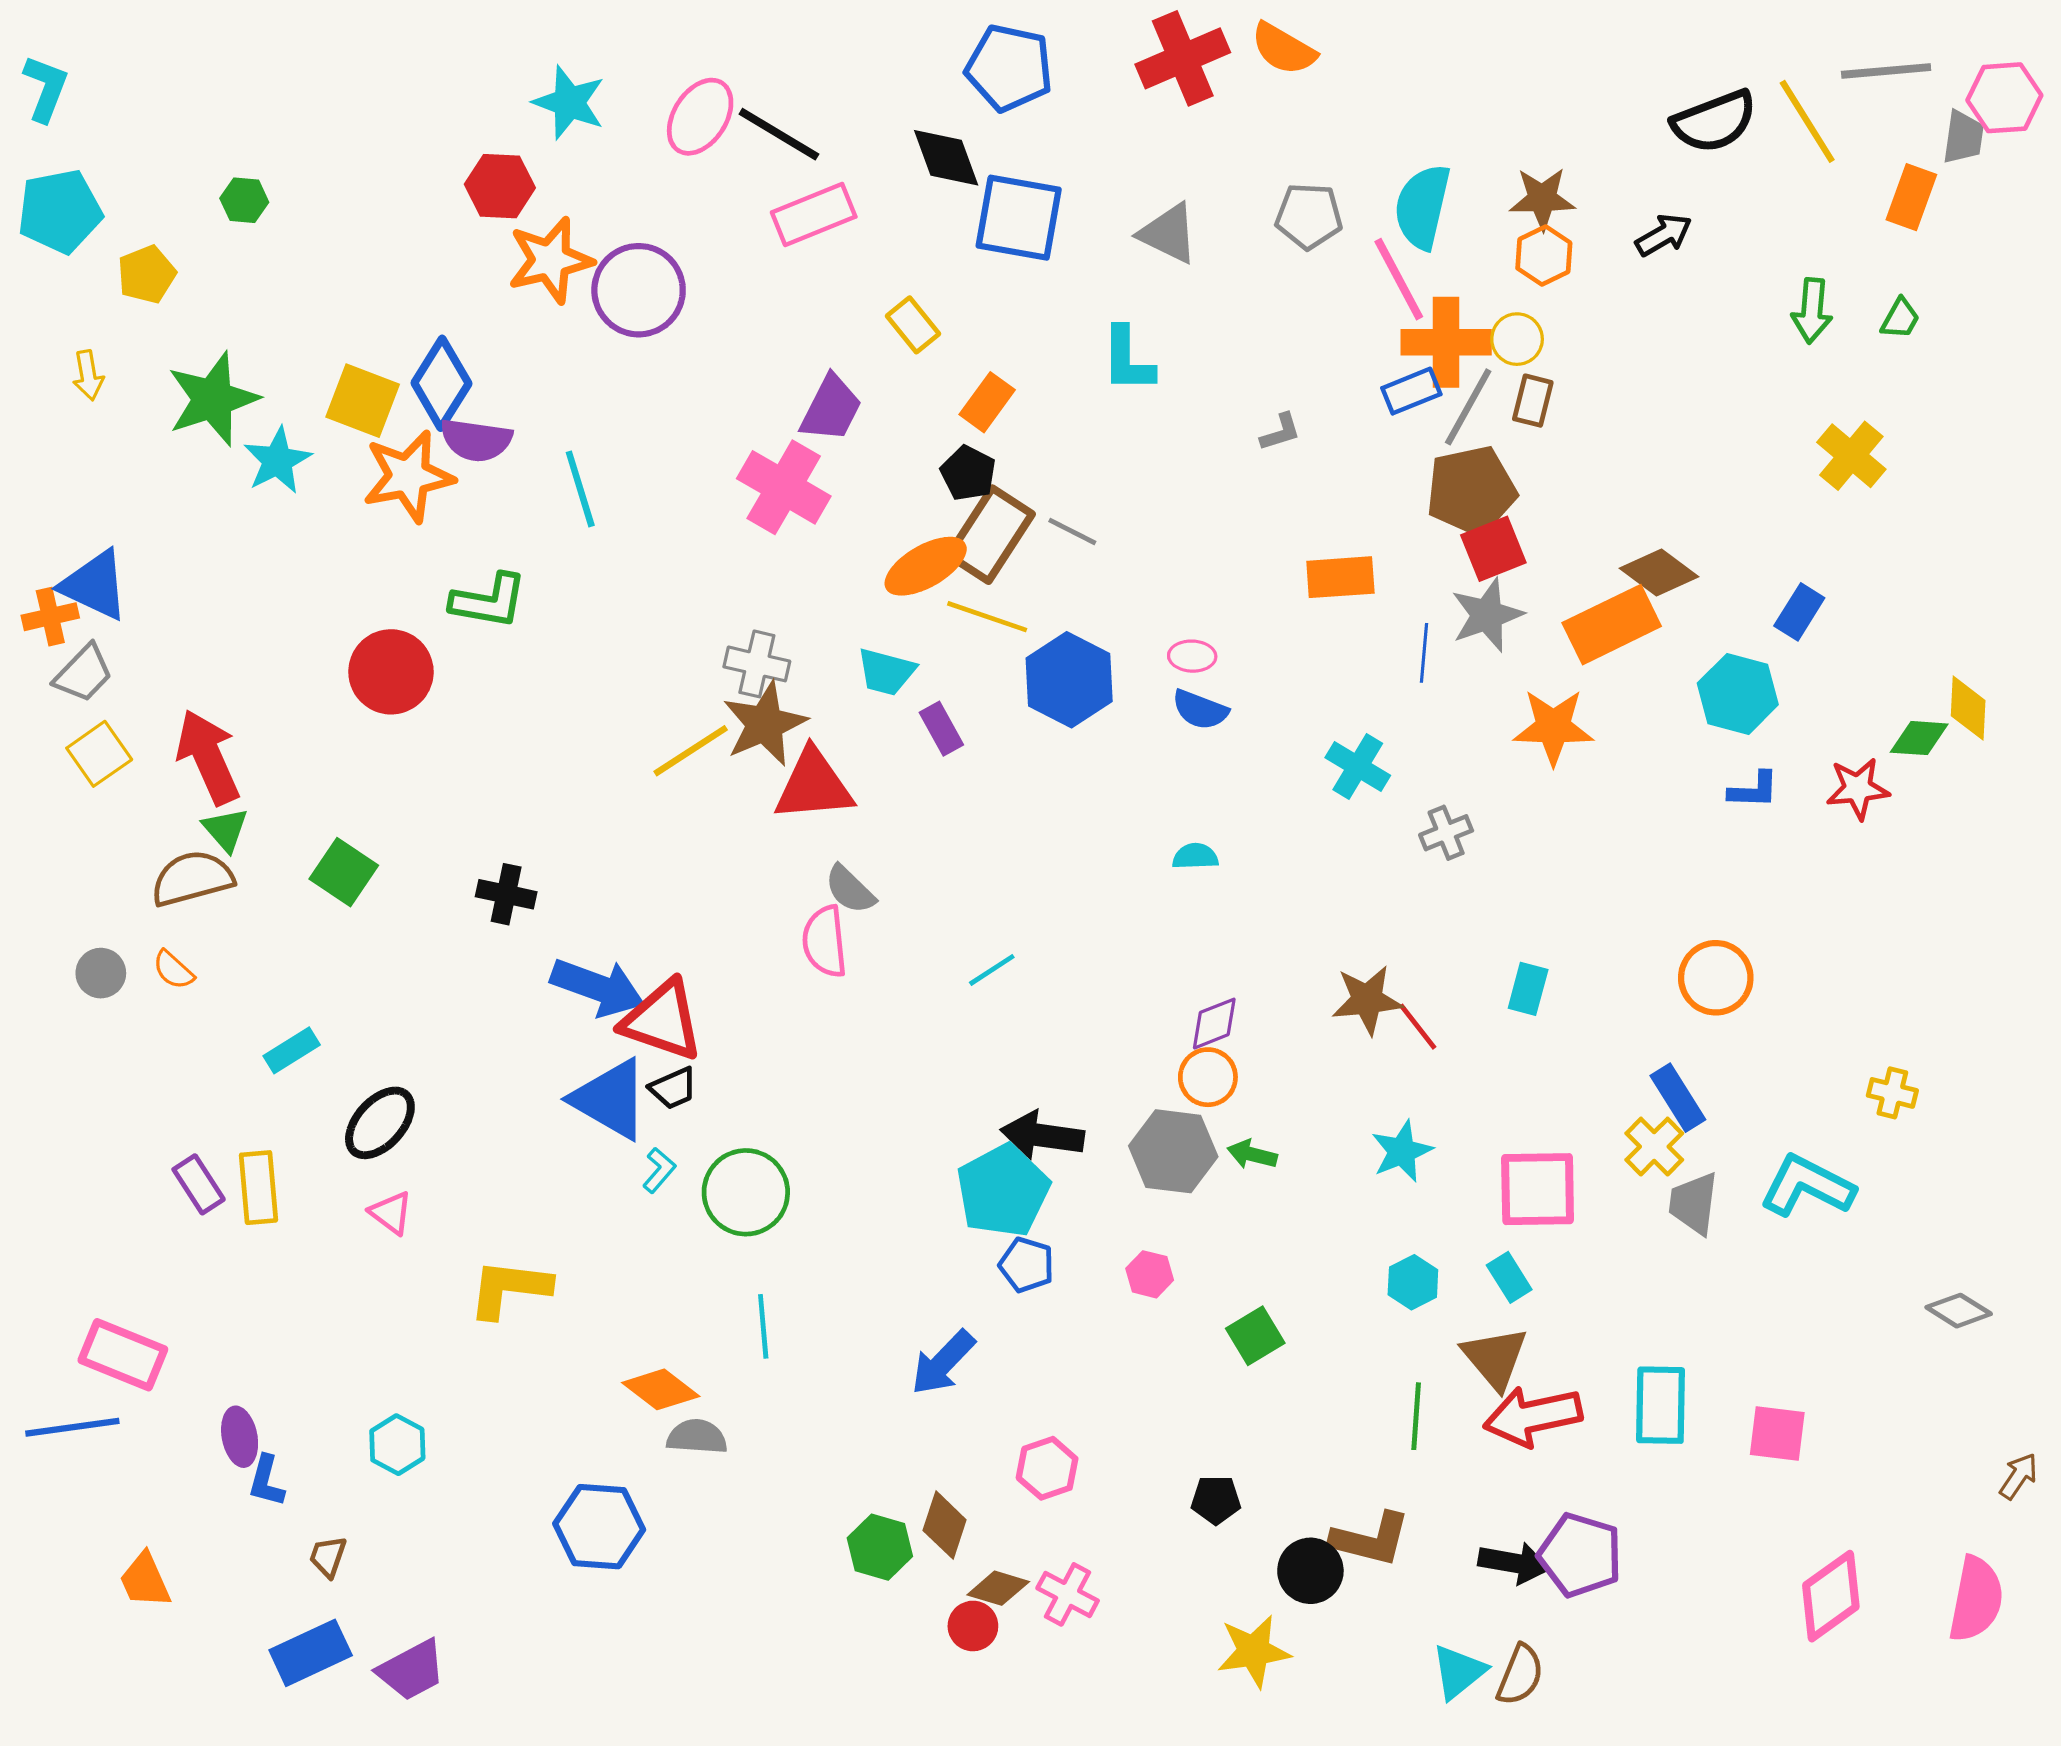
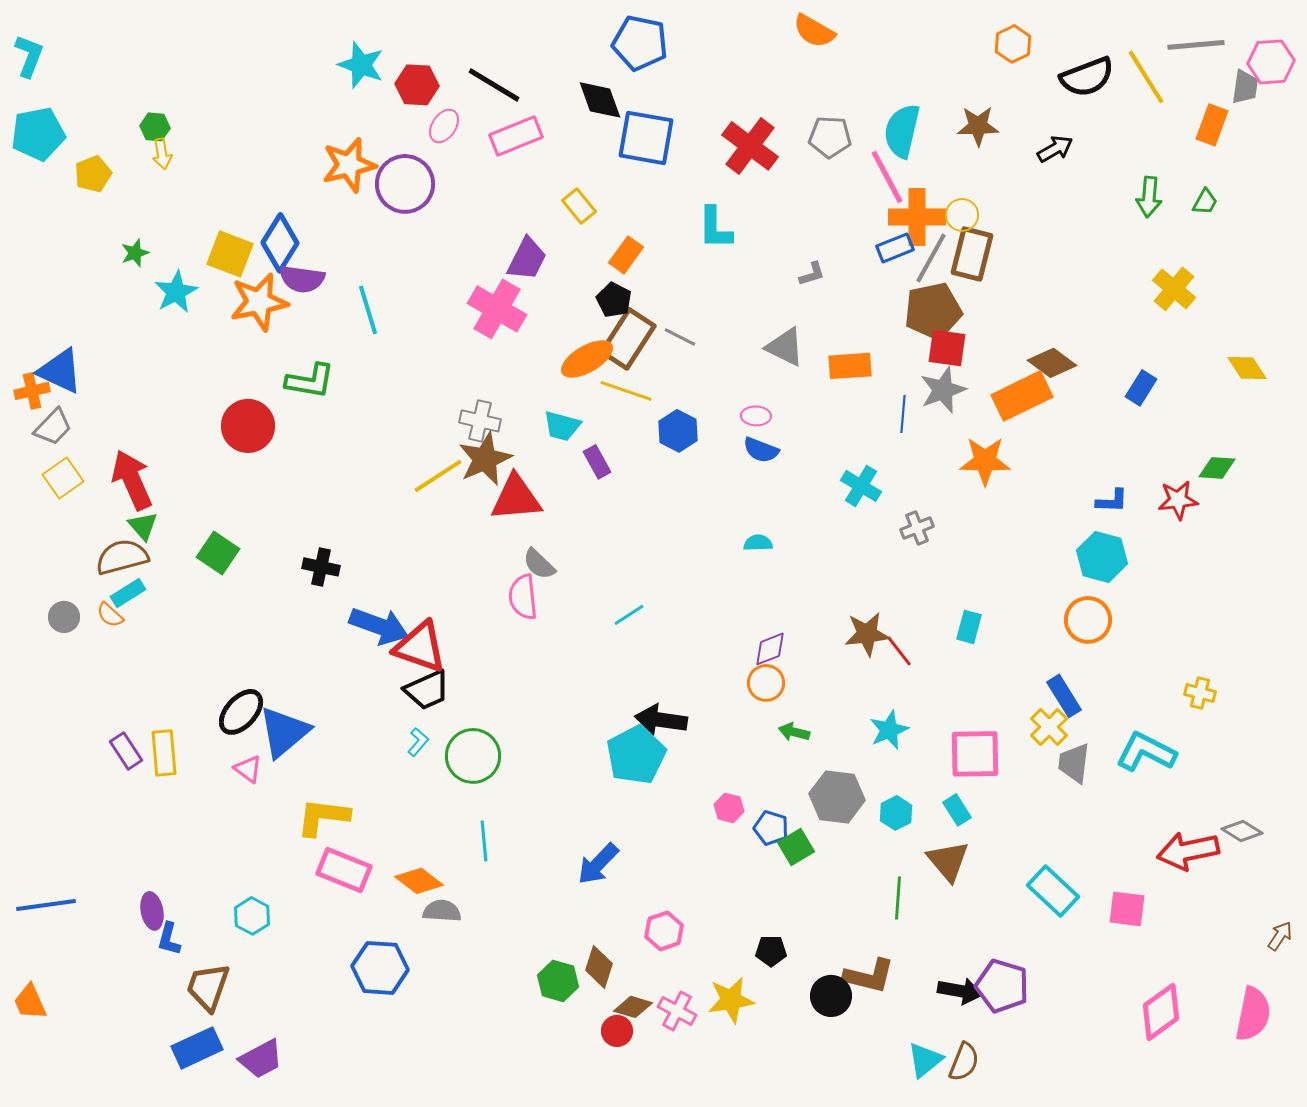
red cross: (1183, 58) -> (750, 146), moved, turned -30
pink ellipse: (700, 117) -> (444, 126), moved, size x0.7
red hexagon: (500, 186) -> (417, 85), moved
gray triangle: (1168, 233) -> (785, 347), moved
orange hexagon: (1544, 255) -> (1013, 44), moved
yellow arrow: (88, 375) -> (162, 154), moved
green star: (213, 399) -> (135, 253), size x0.5
brown rectangle: (1533, 401) -> (972, 254), size x1.6
red square: (1493, 549) -> (947, 348), turned 30
blue hexagon: (1069, 680) -> (678, 431), size x0.7
cyan hexagon: (1738, 694) -> (1102, 557), moved
yellow diamond: (1968, 708) -> (1247, 368), moved, turned -36
cyan rectangle: (292, 1050) -> (128, 593), moved
black trapezoid: (673, 1088) -> (427, 690), size x1.5
blue triangle: (610, 1099) -> (284, 732), moved, turned 50
gray hexagon: (1173, 1151) -> (837, 797), moved
blue pentagon: (1027, 1265) -> (771, 828), moved
pink rectangle: (123, 1355) -> (344, 870), moved
cyan rectangle: (1661, 1405) -> (1053, 891), turned -48
red arrow: (1533, 1416) -> (1188, 851), moved
brown trapezoid: (328, 1557) -> (208, 987), size x1.8
orange trapezoid: (145, 1580) -> (30, 1002), moved
yellow star: (1254, 1651) -> (731, 1000), moved

